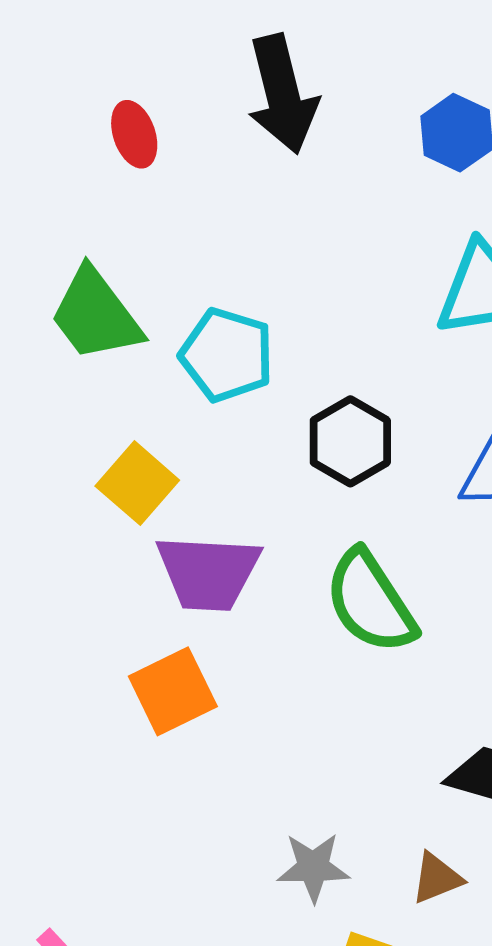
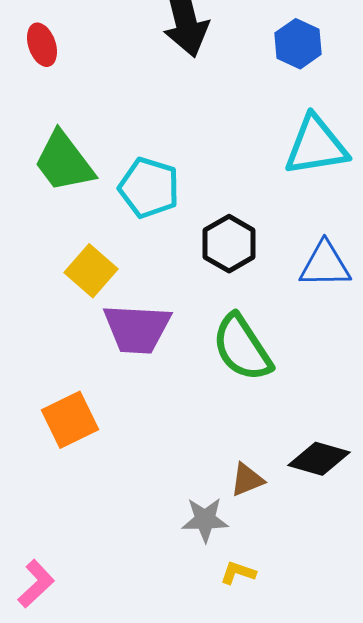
red ellipse: (134, 134) -> (42, 45), moved
orange square: (173, 691) -> (70, 420), moved
brown triangle: (437, 878) -> (247, 480), moved

